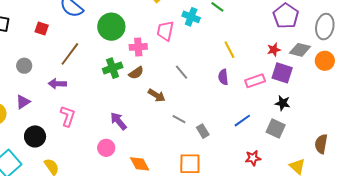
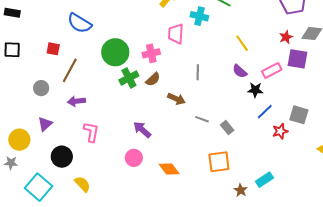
green circle: (111, 27) -> (115, 52), moved
brown line: (70, 54) -> (70, 70), moved
gray line: (182, 72) -> (198, 72), turned 49
purple semicircle: (223, 77) -> (240, 71), turned -35
black star: (283, 103) -> (255, 90), moved
red star: (253, 158) -> (280, 131), moved

